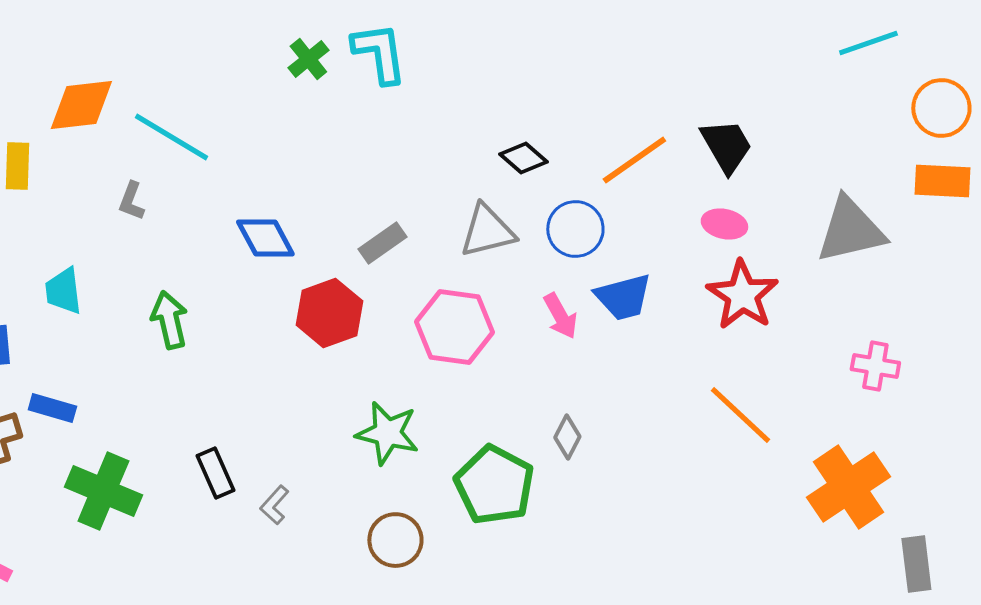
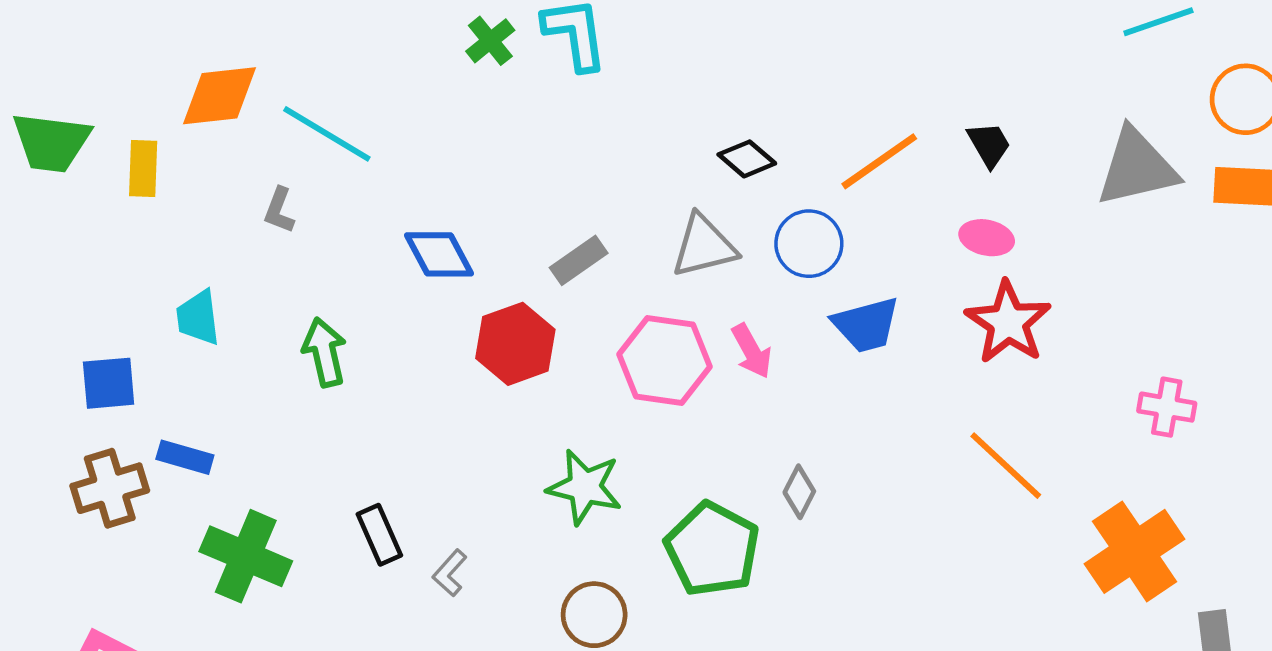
black trapezoid: (726, 146) -> (989, 145), size x0.7
gray triangle: (850, 230) -> (1137, 167), moved
pink arrow: (560, 316) -> (752, 351), moved

